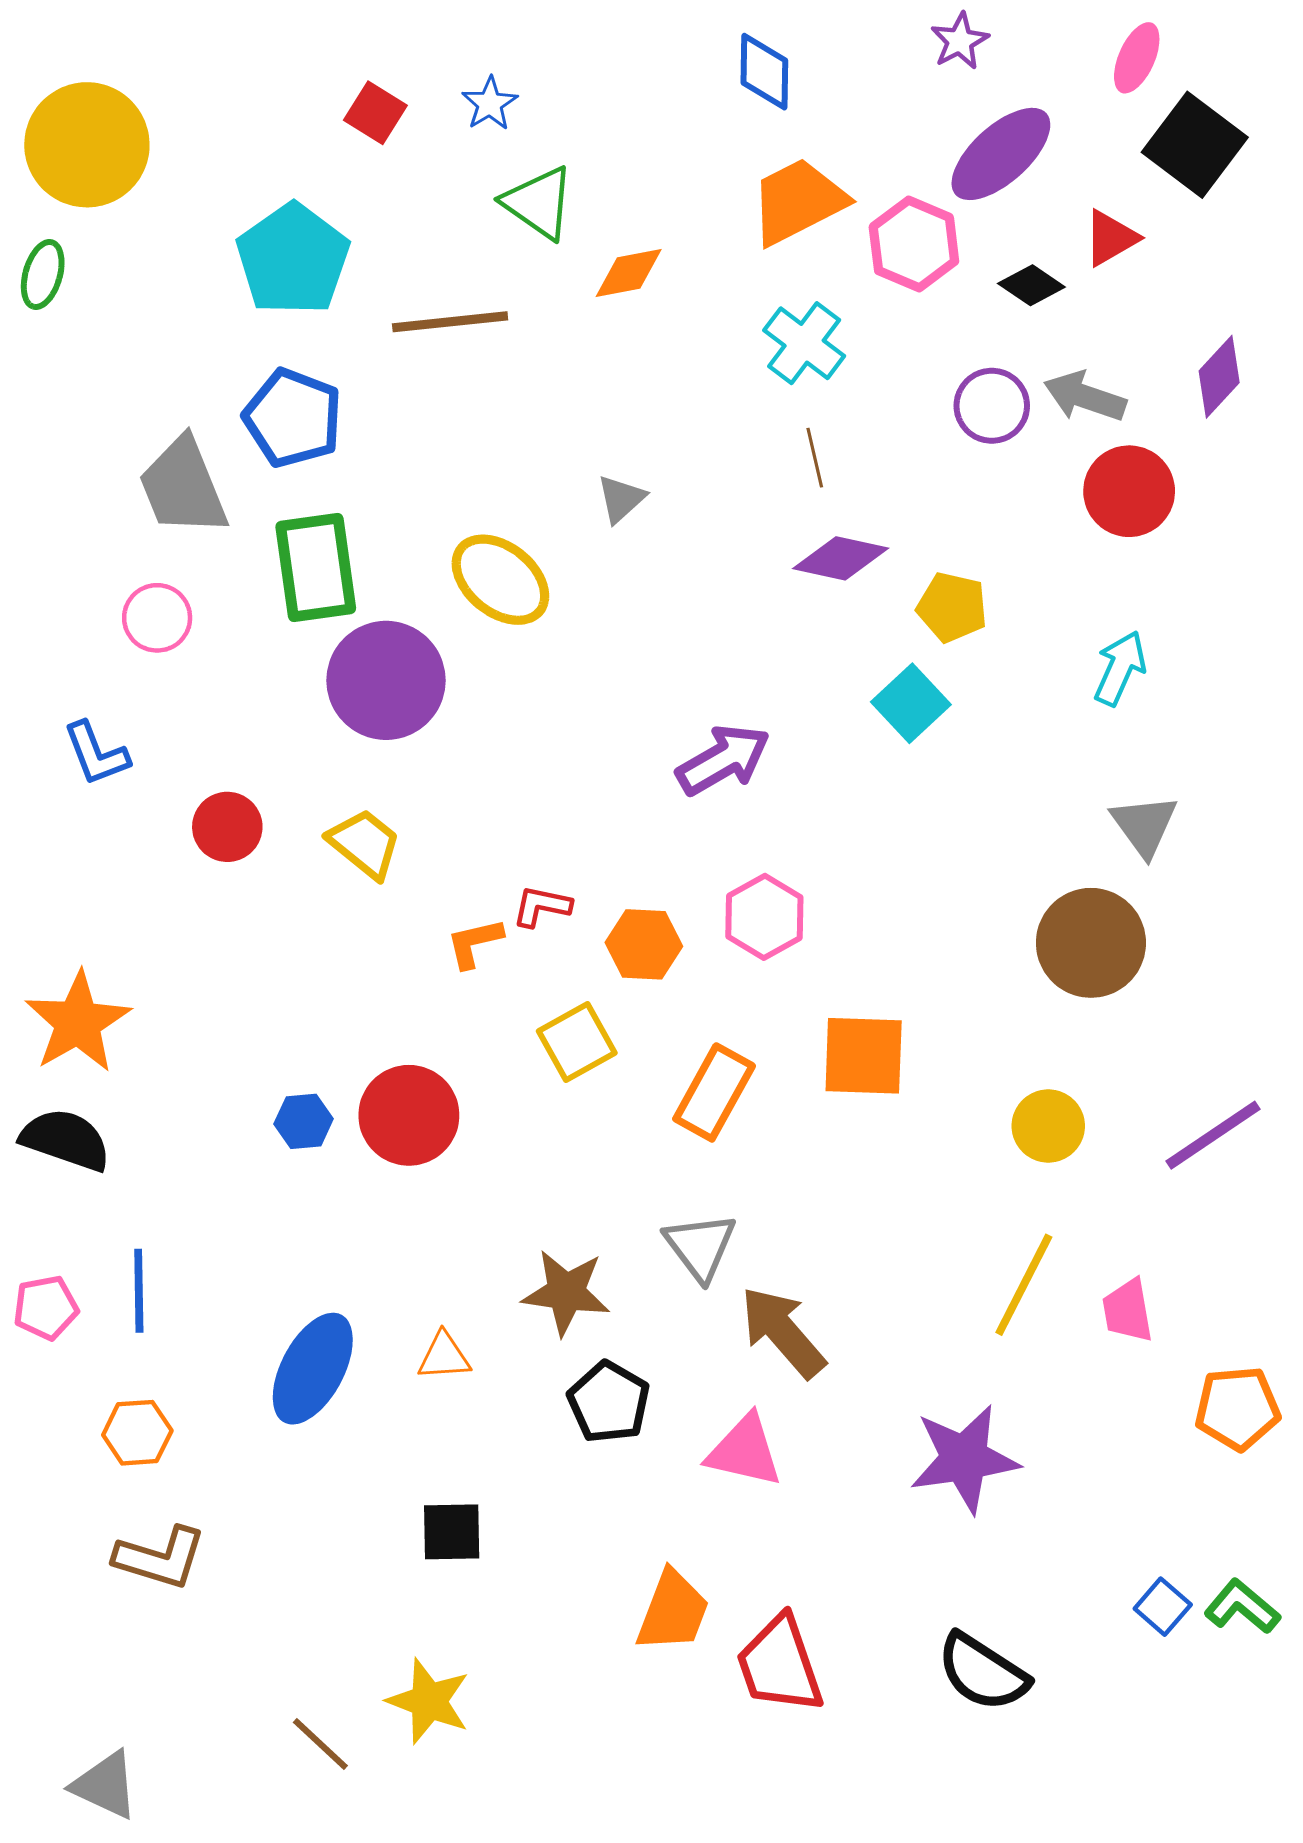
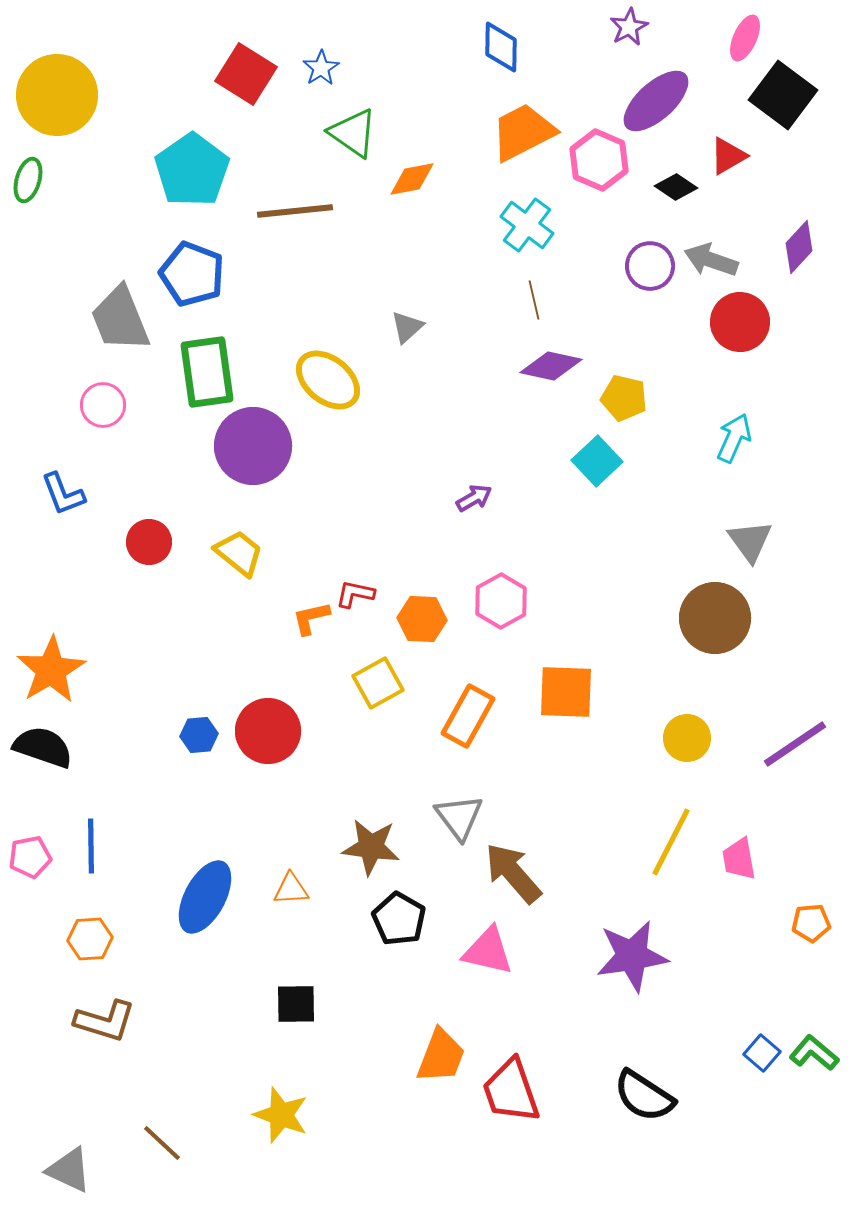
red square: (375, 113) -> (246, 74), size x1.5
purple arrow: (723, 760) -> (474, 498), size x0.6
orange pentagon: (1237, 1408) -> (811, 923), size x0.7
brown line: (320, 1744) -> (162, 1143), moved

